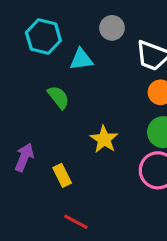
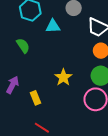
green semicircle: (58, 97) -> (23, 46), moved

